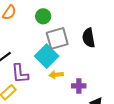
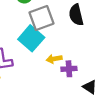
yellow arrow: (56, 75) -> (54, 59), moved

